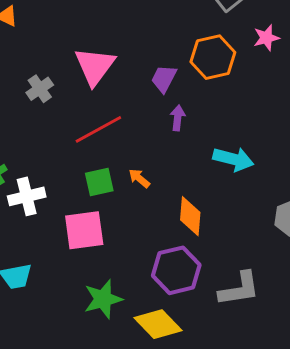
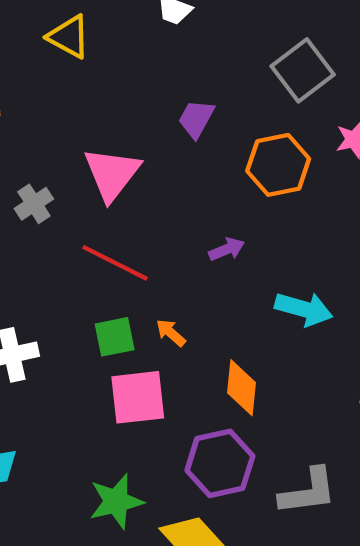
purple trapezoid: (164, 79) -> (196, 119), moved
purple arrow: (178, 118) -> (227, 249), turned 60
red line: (98, 129) -> (115, 263), turned 54
pink square: (84, 230) -> (138, 397), moved

